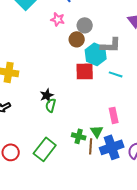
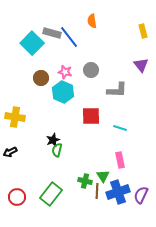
pink star: (58, 19) -> (65, 72), moved
brown circle: (77, 39) -> (41, 78), moved
cyan hexagon: (96, 54) -> (63, 92), moved
cyan line: (116, 74) -> (120, 128), moved

